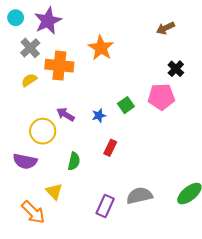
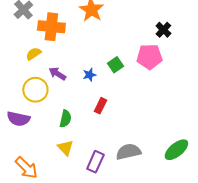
yellow semicircle: (29, 80) -> (33, 54), moved
yellow triangle: (54, 191) -> (65, 148), moved

